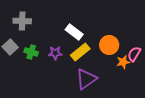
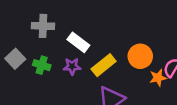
gray cross: (22, 21) -> (43, 26), moved
white rectangle: (74, 32) -> (78, 42), moved

